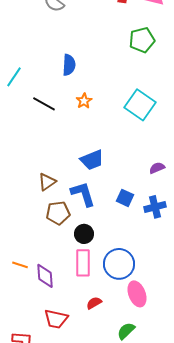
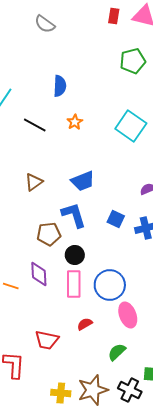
brown triangle: (47, 182) -> (34, 182), moved
purple diamond: (45, 276) -> (39, 274), moved

